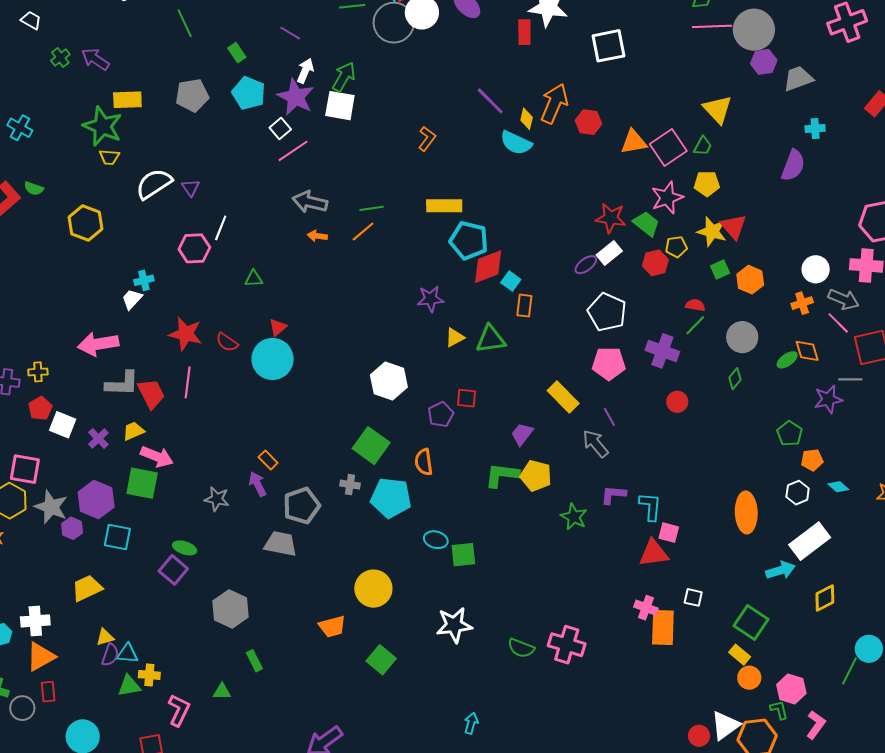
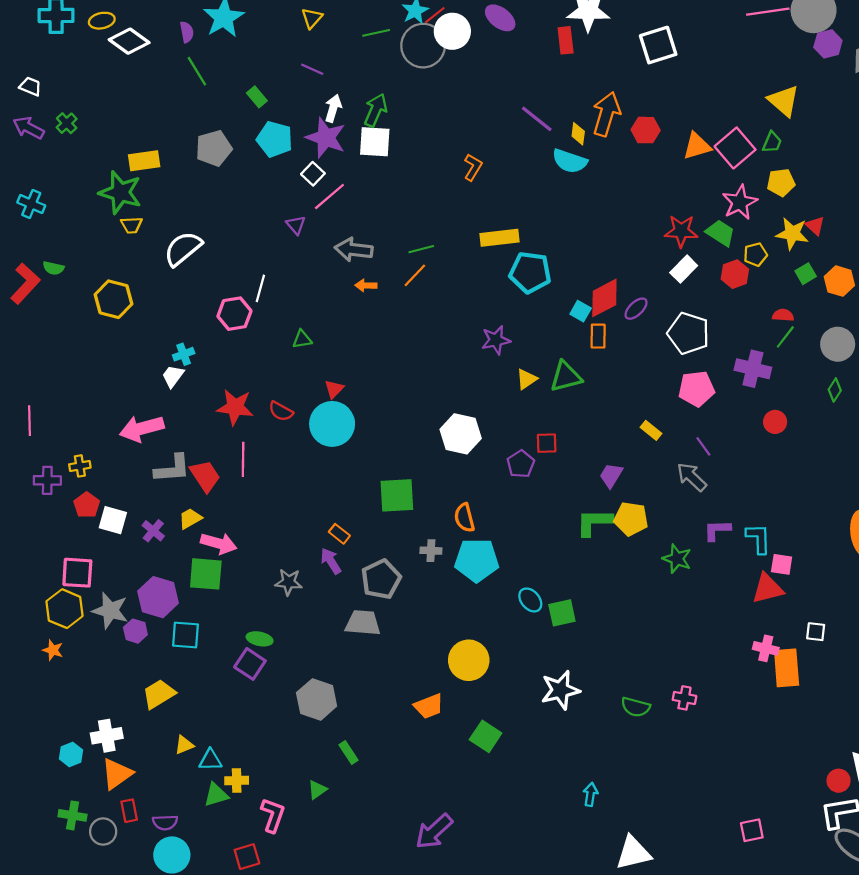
purple arrow: (95, 59) -> (29, 128), moved
purple triangle: (191, 188) -> (296, 225), moved
red triangle: (734, 227) -> (815, 226), size x0.7
purple ellipse: (586, 265) -> (636, 309), moved
red diamond: (488, 267) -> (604, 298), moved
yellow rectangle: (563, 397) -> (651, 430), size x0.6
green square: (371, 446) -> (397, 495), moved, turned -33
orange semicircle: (424, 462) -> (464, 518), moved
cyan ellipse: (436, 540) -> (530, 600), turned 40
pink cross: (567, 645) -> (684, 698), size x0.6
purple semicircle: (110, 655) -> (165, 822), moved, turned 75
green triangle: (222, 692) -> (317, 790), turned -30

